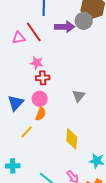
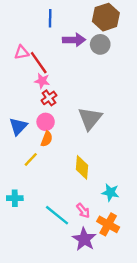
gray circle: (84, 21) -> (100, 44), moved
red line: (34, 32) -> (39, 63), moved
red cross: (43, 78) -> (49, 98), turned -32
gray triangle: (79, 96) -> (90, 118), size x1.6

